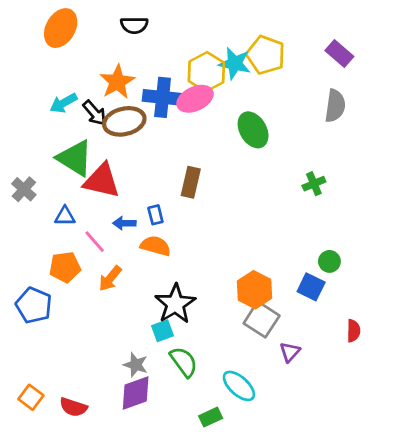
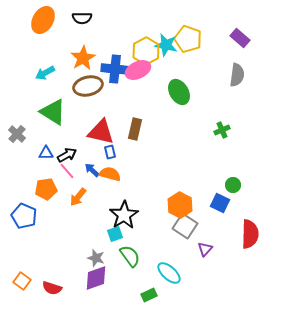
black semicircle: (134, 25) -> (82, 18), moved
black arrow: (95, 113) -> (67, 155), moved, turned -78
red triangle: (102, 181) -> (101, 132), moved
blue arrow: (124, 223) -> (92, 170), moved, turned 42
red semicircle: (353, 331) -> (250, 234), size x1.8

